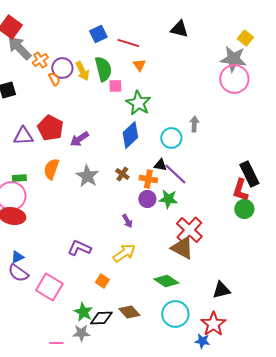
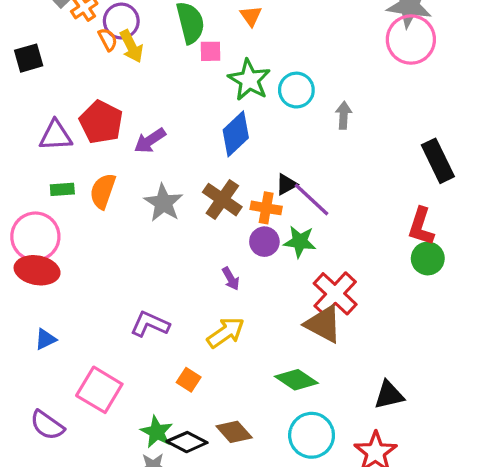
yellow arrow: (82, 71) -> (131, 46), moved
cyan circle: (171, 138) -> (296, 90), moved
black triangle: (160, 165) -> (286, 184), turned -40
brown cross: (122, 174) -> (222, 200), size x1.6
black rectangle: (249, 174) -> (438, 161), moved
green rectangle: (19, 178) -> (62, 189), moved
purple semicircle: (18, 273) -> (47, 425), moved
black diamond: (101, 318) -> (187, 442), turned 30

